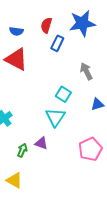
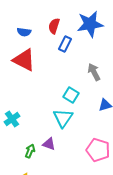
pink pentagon: (90, 149) -> (98, 150), turned -30

